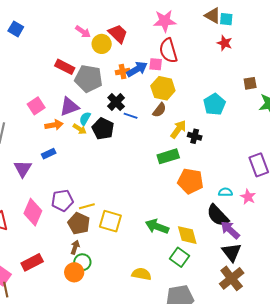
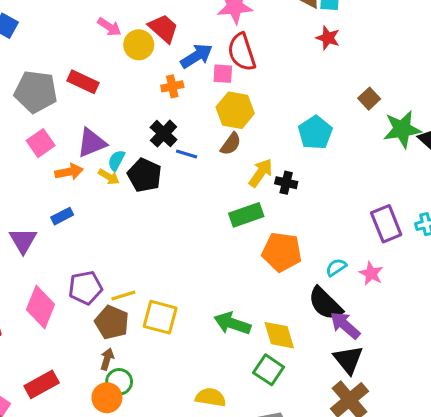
blue arrow: (137, 69) -> (197, 56), moved
gray pentagon: (89, 79) -> (36, 92), moved
brown square: (250, 83) -> (369, 99), turned -32
cyan semicircle: (225, 192) -> (336, 267), turned -32

